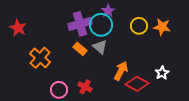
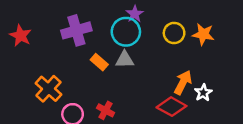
purple cross: (80, 24) -> (76, 30), moved
gray triangle: (100, 47) -> (125, 60), turned -42
orange cross: (40, 58) -> (48, 89), moved
orange arrow: (121, 71) -> (183, 82), moved

